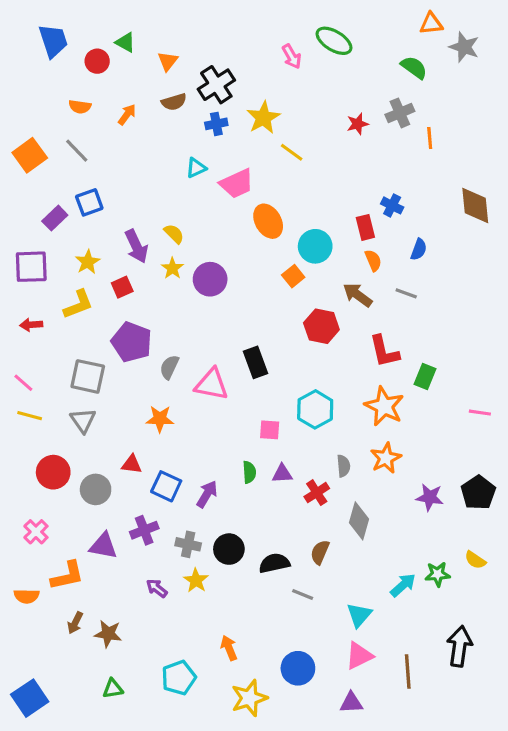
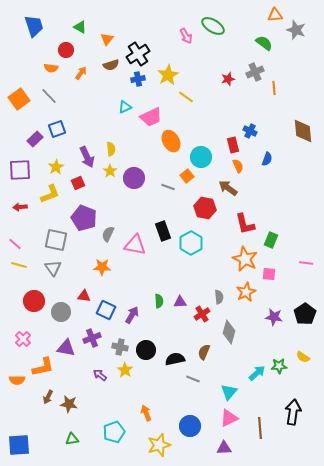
red circle: (97, 61) -> (66, 50), moved
yellow semicircle: (174, 234) -> (111, 149), turned 40
gray line: (406, 293) -> (168, 187), moved
cyan hexagon: (315, 409) -> (191, 243), moved
pink square: (270, 430) -> (269, 274), moved
blue square: (30, 698) -> (19, 445), turned 30

